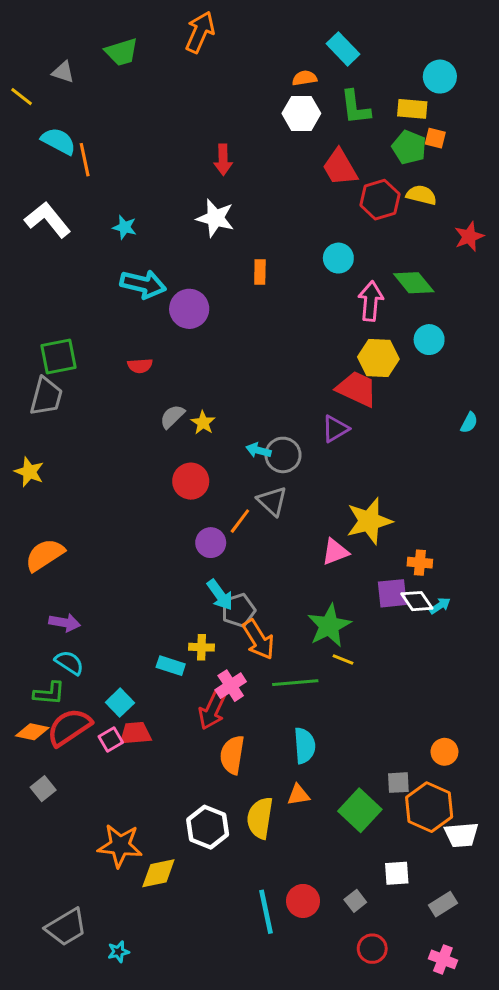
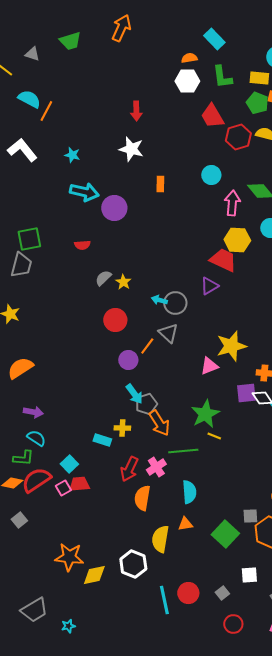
orange line: (85, 160) -> (46, 111), turned 40
pink cross: (231, 686) -> (156, 467), moved
white hexagon: (208, 827) -> (133, 564), moved

